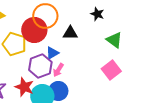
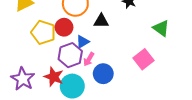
red circle: (34, 30) -> (64, 27), moved, size x0.7
green triangle: (114, 40) -> (161, 28), moved
blue circle: (58, 91) -> (103, 74), moved

